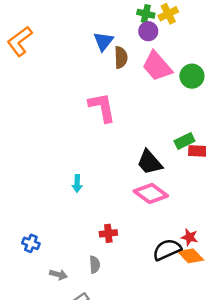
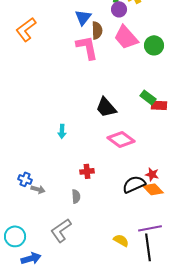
orange L-shape: (20, 41) -> (26, 29), moved
pink L-shape: (102, 107) -> (87, 47), moved
green rectangle: (184, 141) -> (148, 97), turned 63
black trapezoid: (150, 162) -> (106, 107), moved
gray arrow: (58, 275) -> (38, 189), moved

